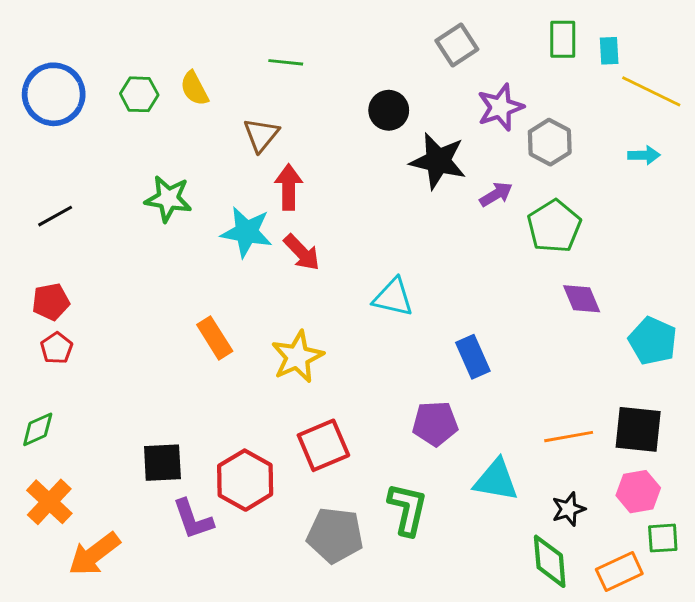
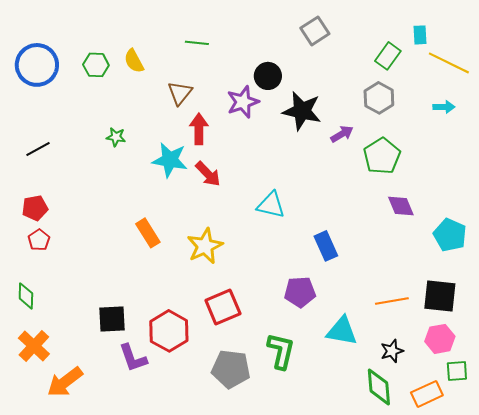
green rectangle: (563, 39) -> (388, 56), moved, turned 36
purple star: (500, 107) -> (243, 102), moved
green star: (168, 199) -> (116, 137), size x0.6
green diamond: (38, 429) -> (26, 296), turned -64

